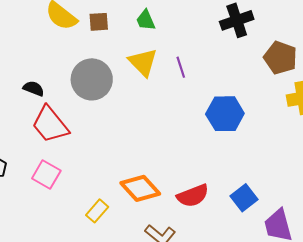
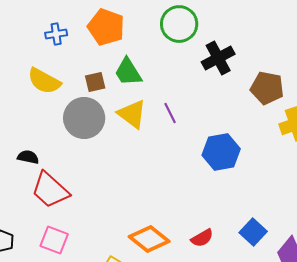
green trapezoid: (146, 20) -> (128, 72), size x1.4
brown square: (99, 22) -> (95, 82), moved
gray circle: (92, 79) -> (84, 118), moved
red semicircle: (193, 196) -> (202, 238), size x0.7

